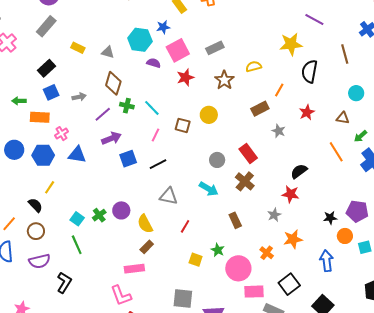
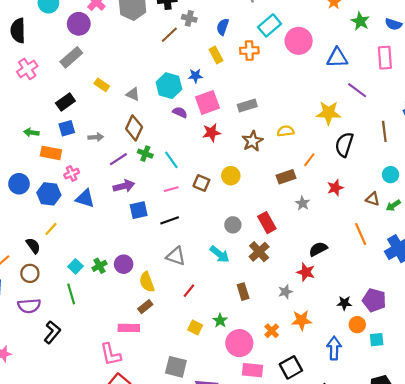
pink line: (155, 135) -> (171, 189), turned 40
green arrow: (360, 136) -> (393, 205), moved

